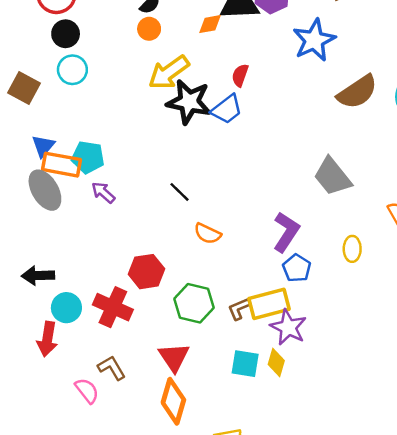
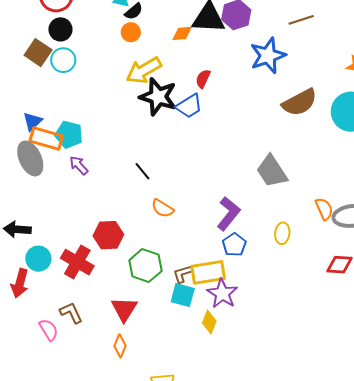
brown square: (24, 88) -> (38, 53), moved
cyan square: (245, 364) -> (183, 295), moved
orange diamond: (173, 401) -> (120, 346), size x0.6

